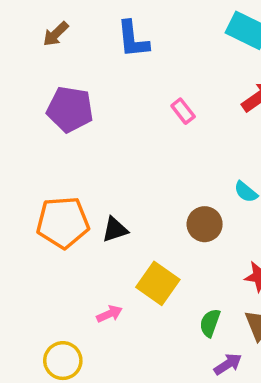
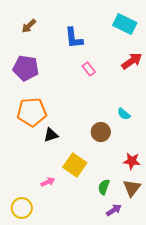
brown arrow: (56, 34) -> (29, 26), moved
blue L-shape: (133, 39) -> (74, 38), moved
orange pentagon: (63, 222) -> (32, 112), moved

